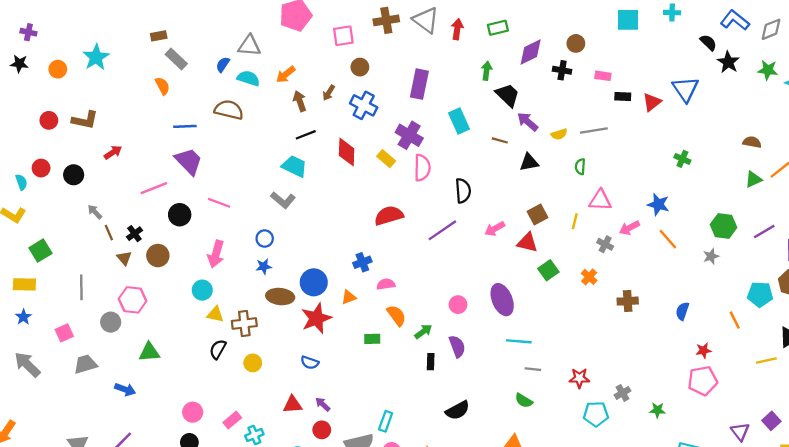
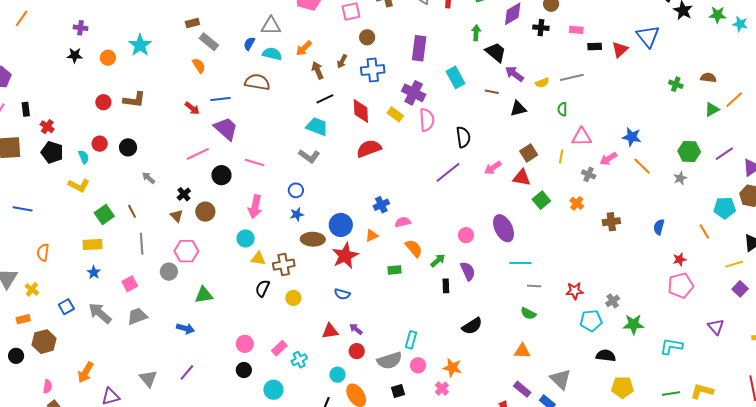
blue cross: (364, 105) -> (373, 70), turned -30
red arrow: (113, 152) -> (192, 108), moved, turned 77
green cross: (682, 159) -> (676, 84), moved
red semicircle: (389, 216) -> (369, 149), moved
brown line: (109, 233) -> (132, 211), moved
gray trapezoid: (85, 364) -> (137, 316), moved
green star: (657, 410) -> (633, 324), moved, size x1.5
purple square: (771, 421) -> (740, 289), moved

